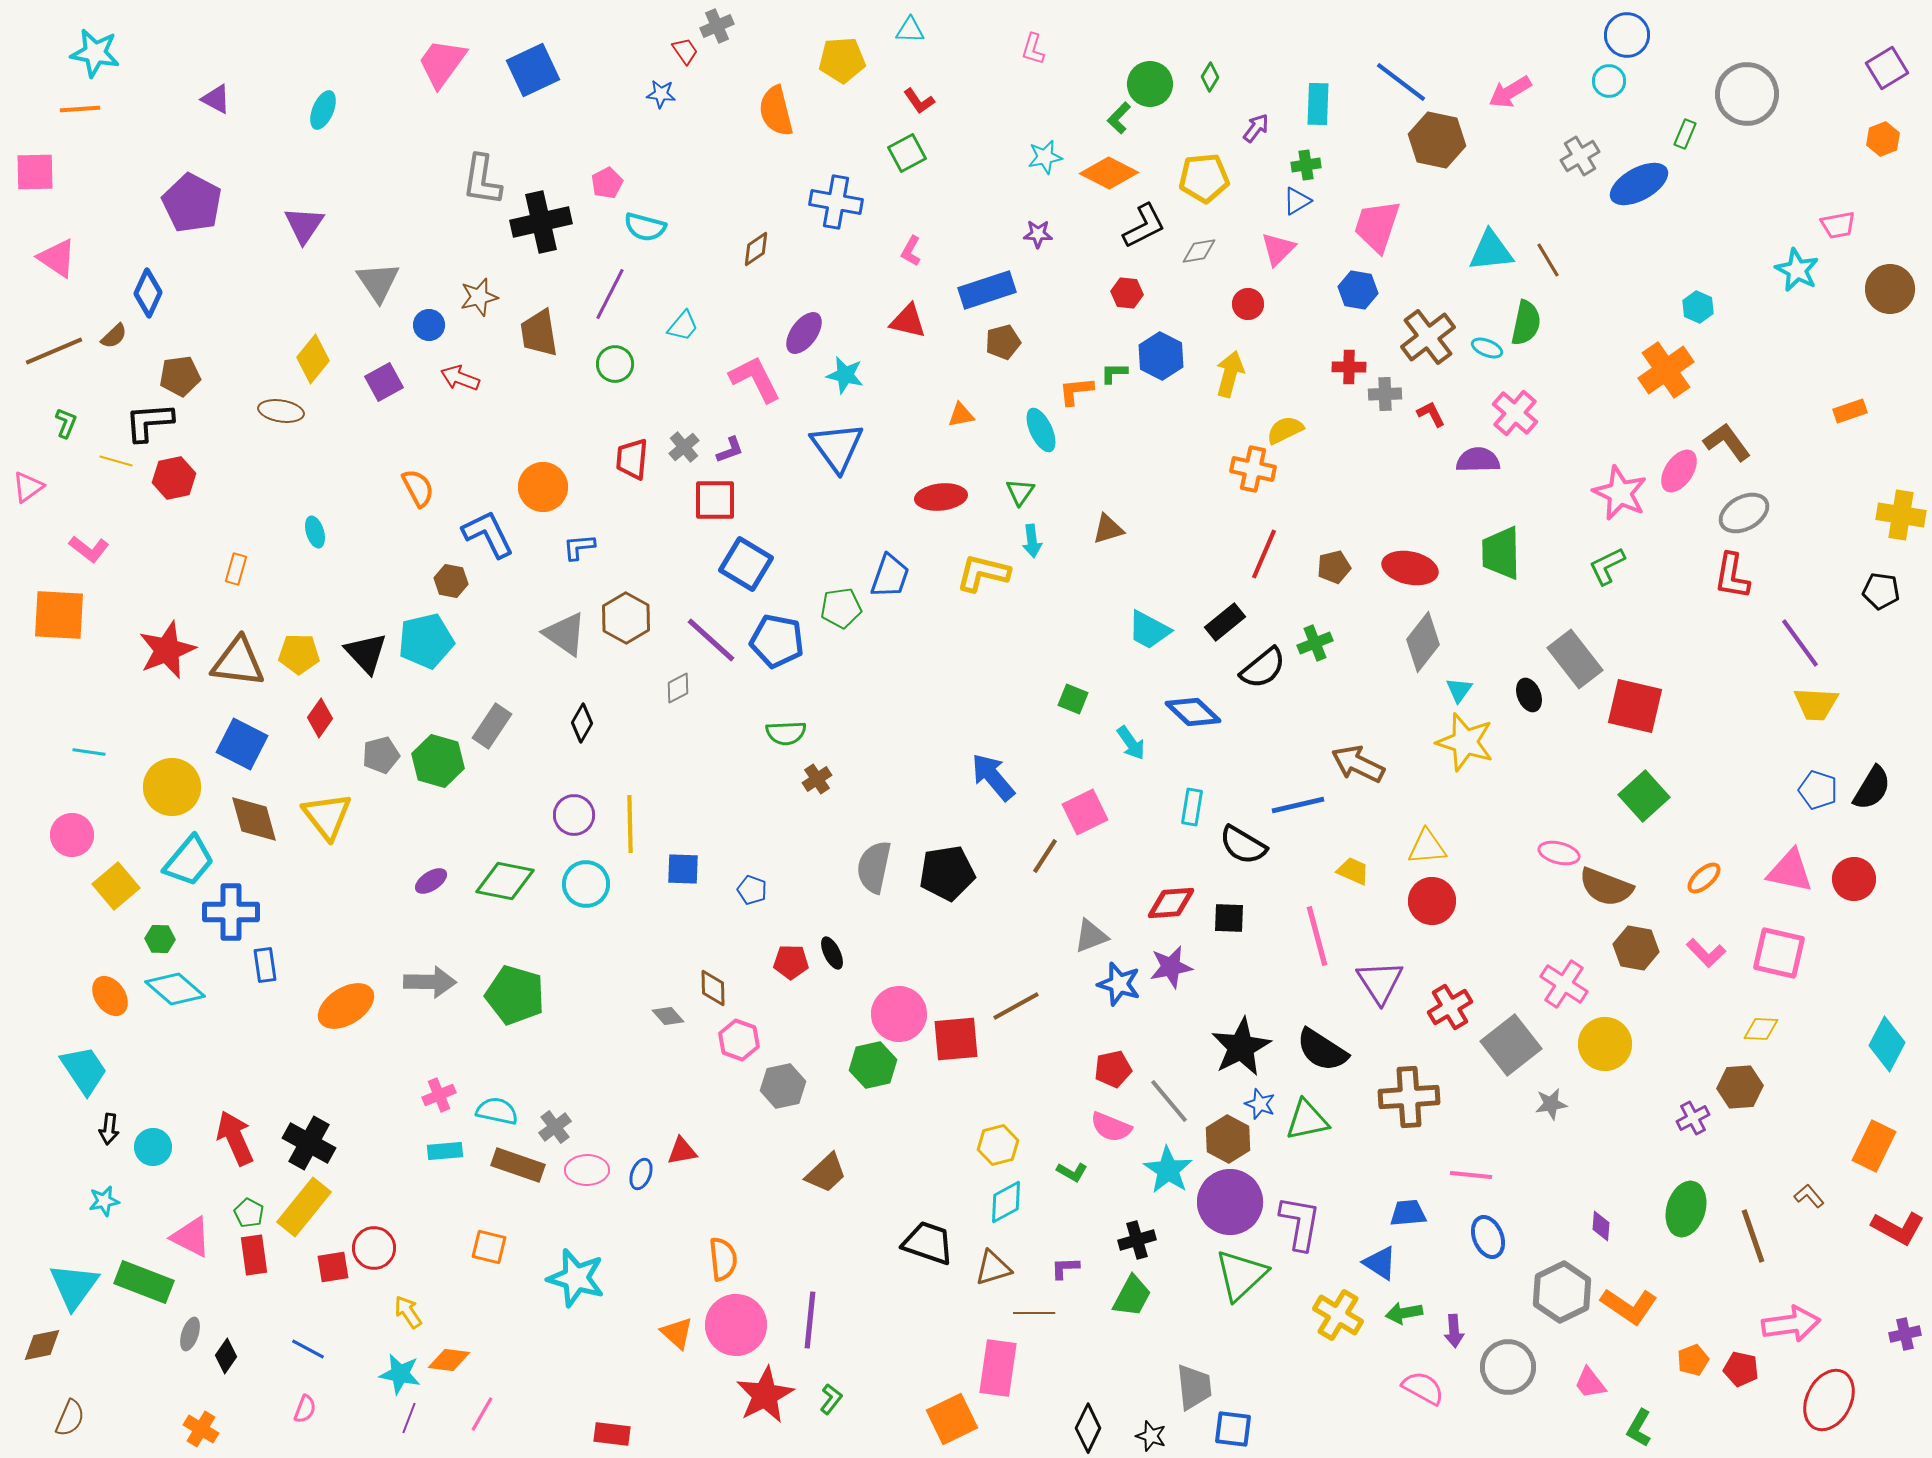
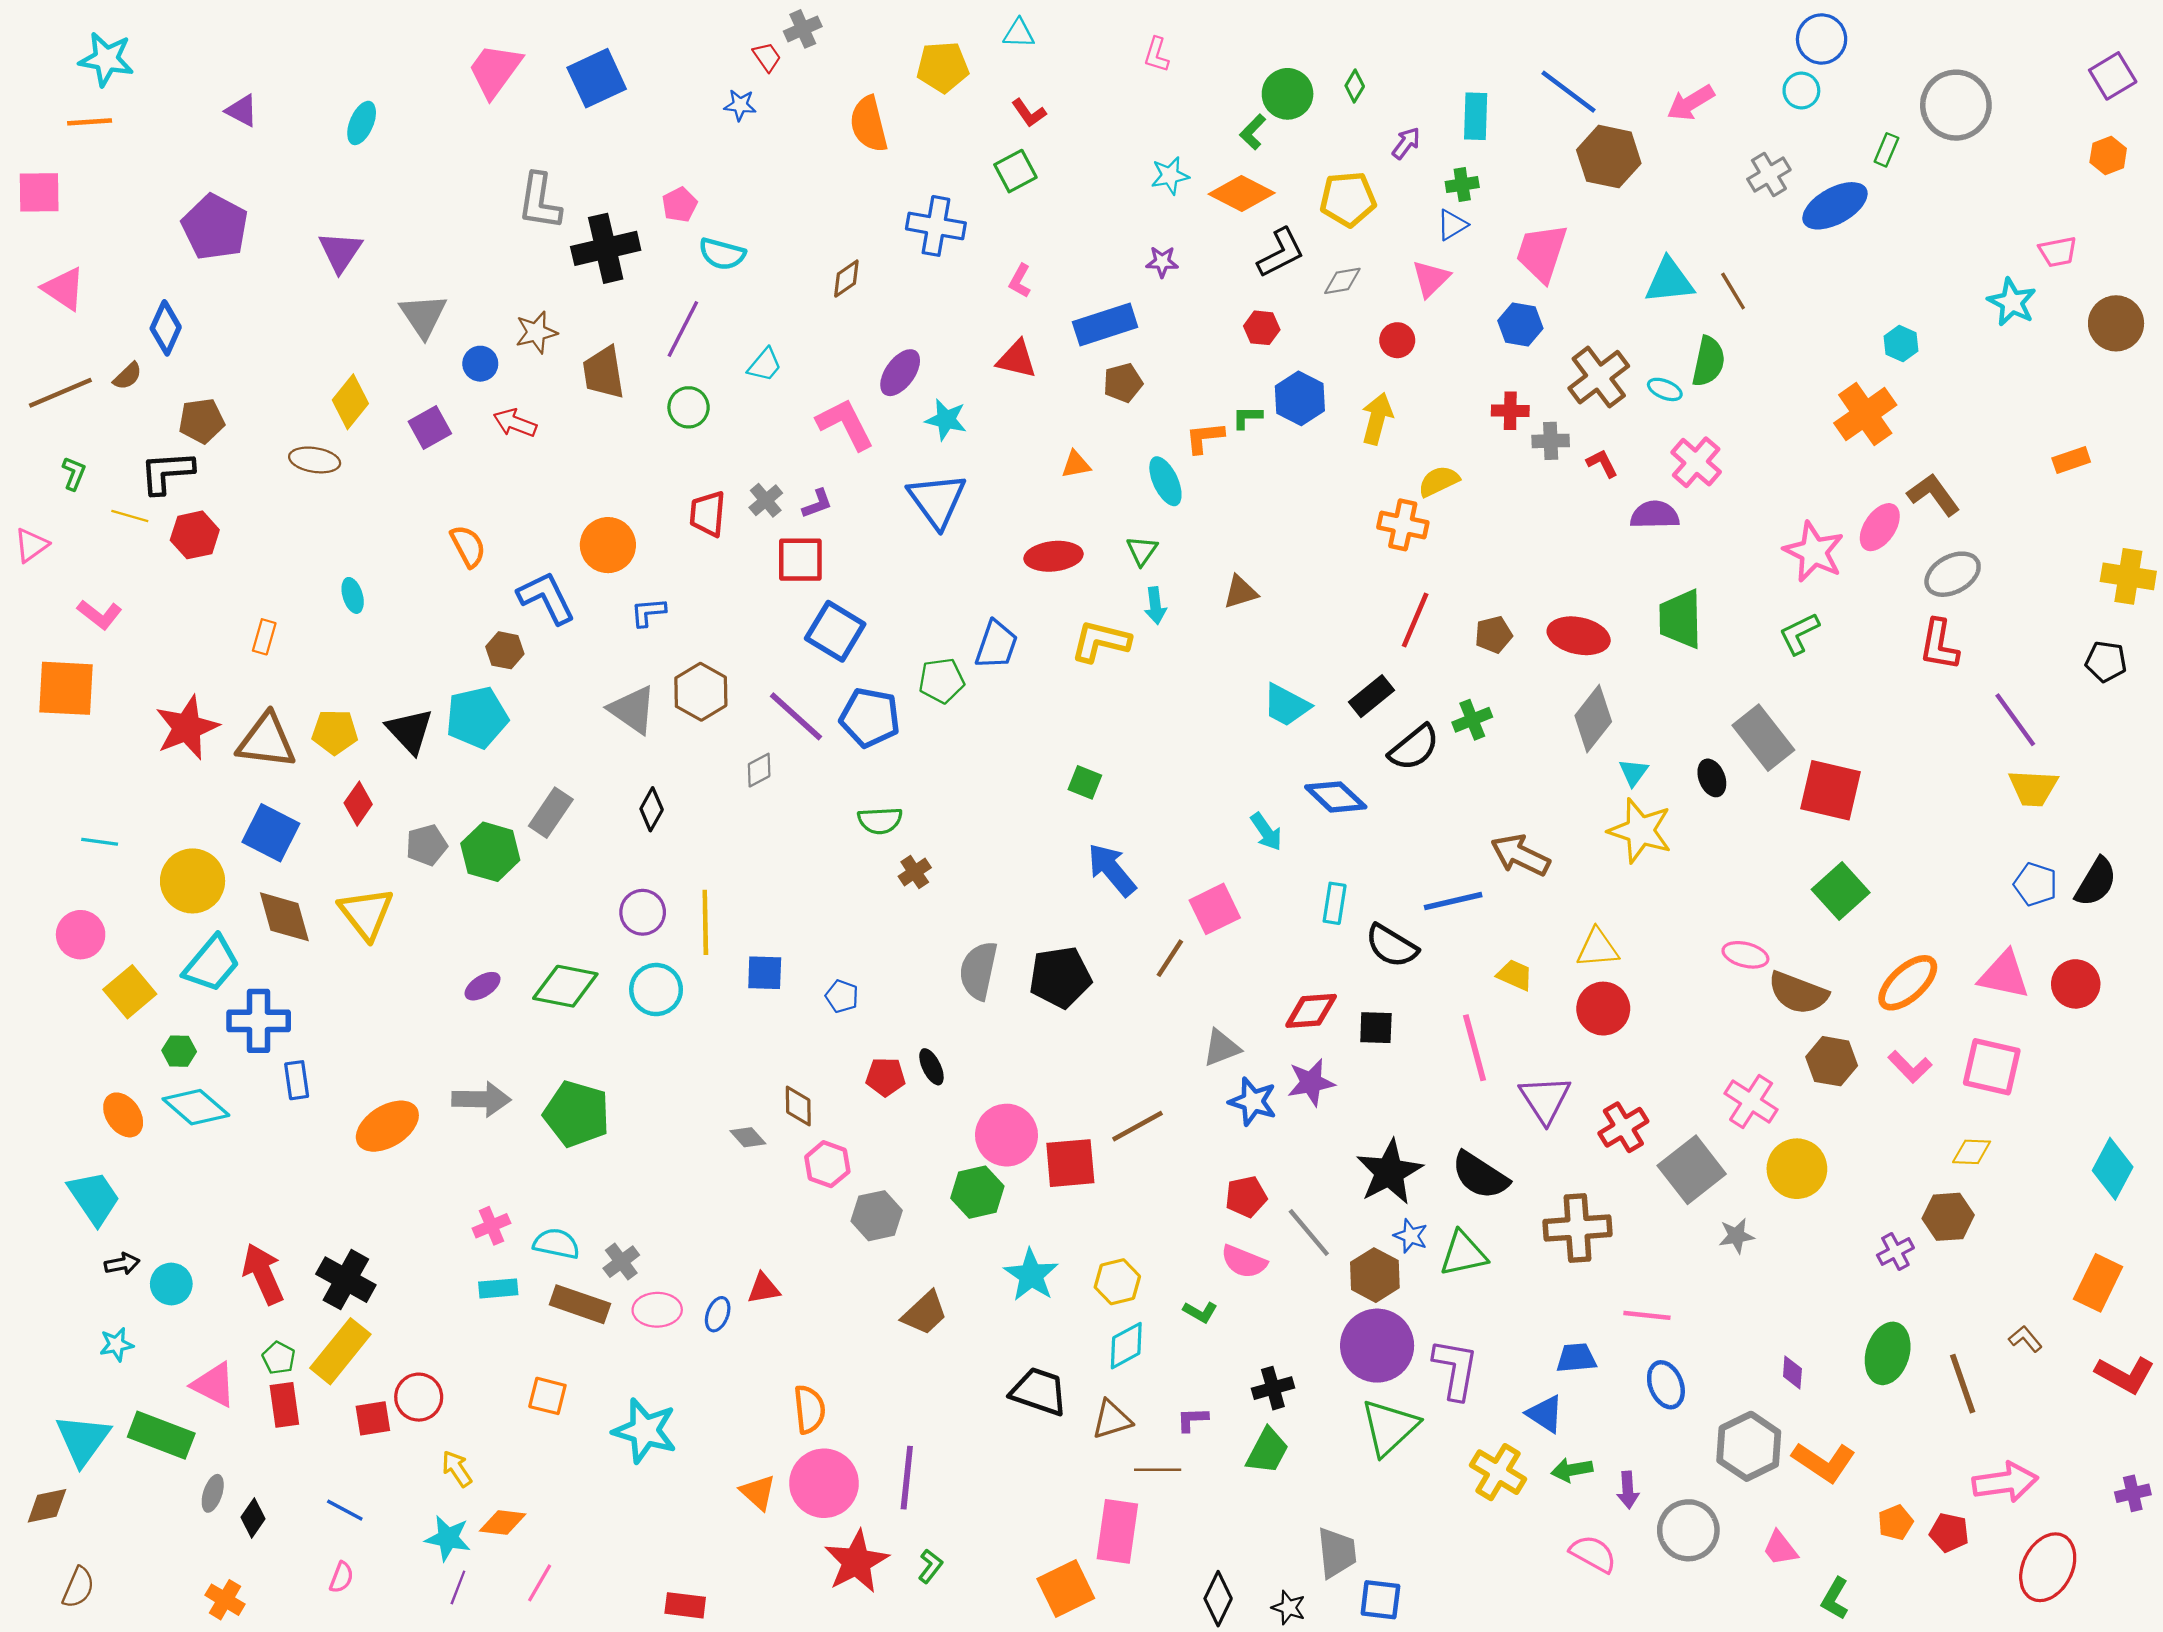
green square: (1073, 699) -> (1085, 782), moved
orange ellipse: (1704, 878) -> (1908, 983), size x1.6
black arrow: (109, 1129) -> (122, 1264), turned -108
cyan star: (1168, 1170) -> (1031, 1275), moved

